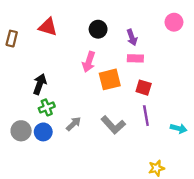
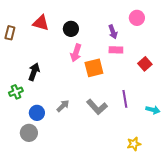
pink circle: (174, 22) -> (137, 18), moved
black circle: (98, 29) -> (71, 29), moved
red square: (144, 88) -> (145, 64), moved, turned 32
green cross: (47, 107) -> (16, 92), moved
gray circle: (21, 131) -> (29, 133), moved

